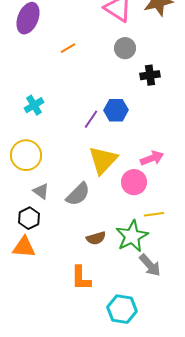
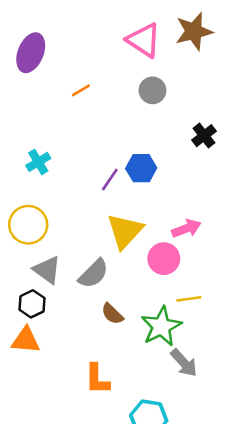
black cross: (150, 75) -> (204, 136), moved, turned -30
gray triangle: (41, 191) -> (47, 270), size x1.4
brown semicircle: (96, 238) -> (112, 314), moved, turned 60

